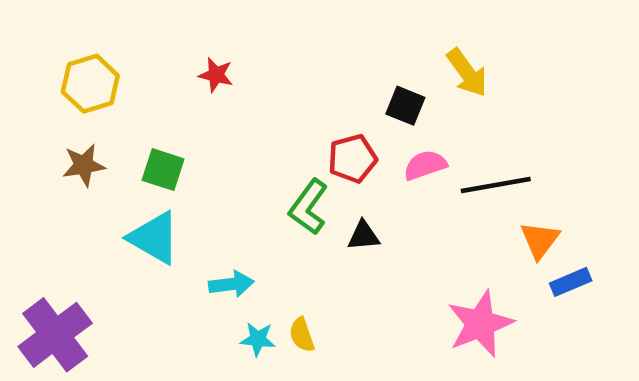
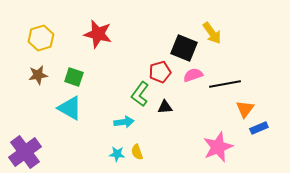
red star: (216, 75) -> (98, 34), size x1.8
black square: (405, 106) -> (184, 48), size x1.5
cyan arrow: (231, 284) -> (124, 122), moved

